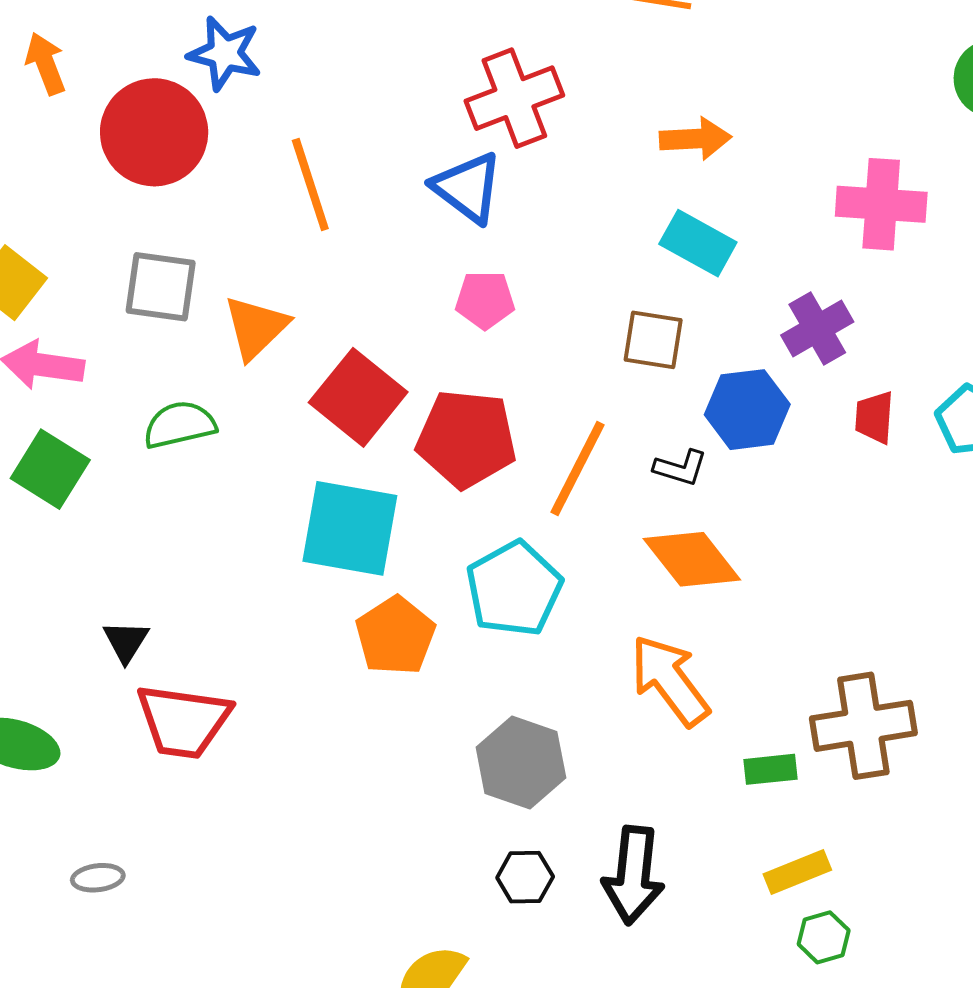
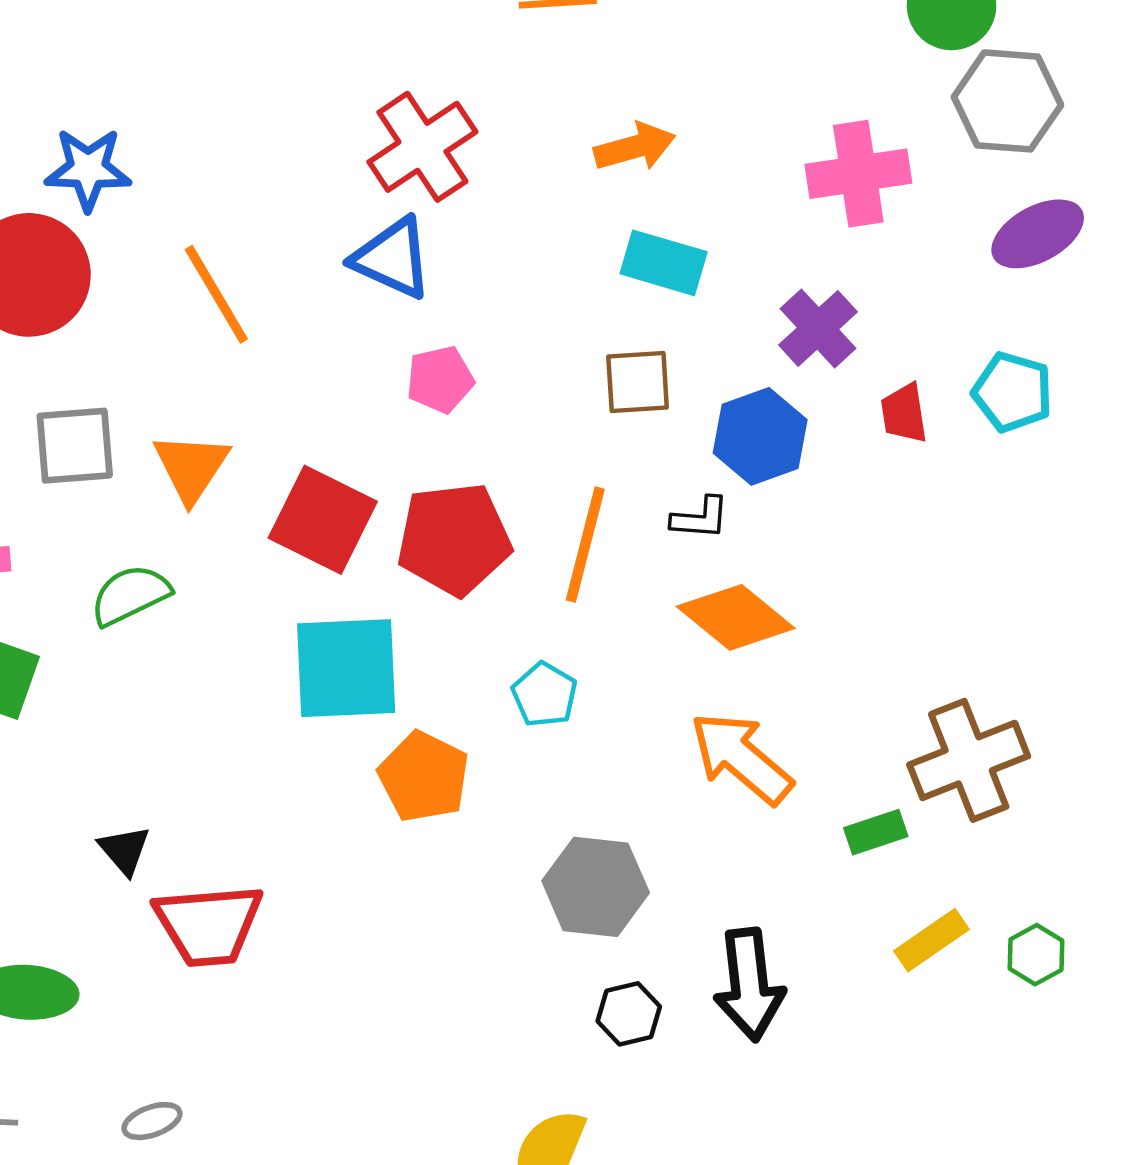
cyan pentagon: (514, 589) -> (545, 695), size x0.6
green hexagon: (824, 937) -> (1036, 955), moved

